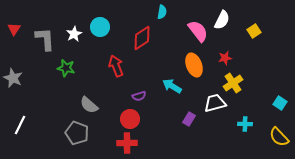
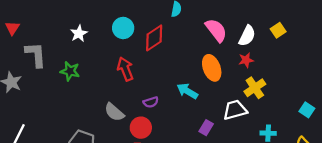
white semicircle: (222, 20) -> (247, 36), moved
cyan circle: (100, 27) -> (123, 28), moved
gray L-shape: (45, 39) -> (36, 55), moved
gray semicircle: (89, 105) -> (114, 112), moved

